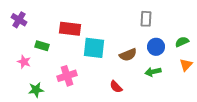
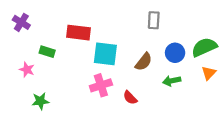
gray rectangle: (146, 19) -> (154, 20), moved
green semicircle: (182, 42) -> (204, 47), size x1.6
brown semicircle: (128, 55) -> (144, 62), turned -30
pink cross: (67, 76) -> (101, 85), moved

